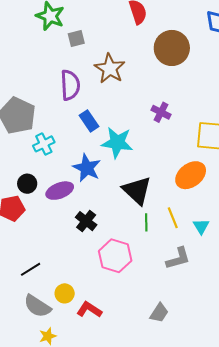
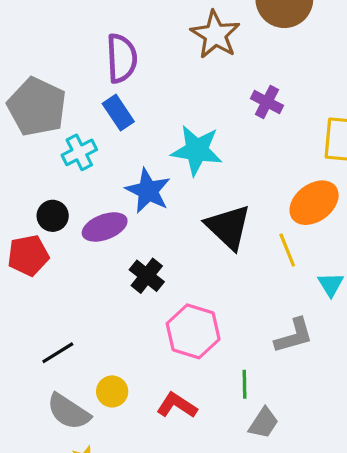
brown star: (110, 69) -> (215, 35), moved
blue rectangle: (89, 121) -> (118, 113), moved
yellow line: (173, 218) -> (287, 250), moved
green line: (146, 222) -> (244, 384), moved
red L-shape: (89, 310) -> (177, 405), moved

